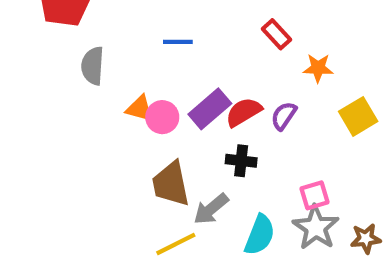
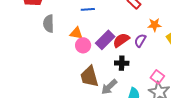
orange star: (318, 68) -> (155, 25), moved
orange triangle: (140, 109) -> (76, 33), moved
pink square: (314, 195) -> (157, 77), turned -32

